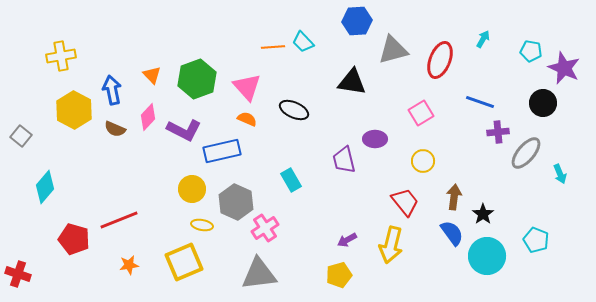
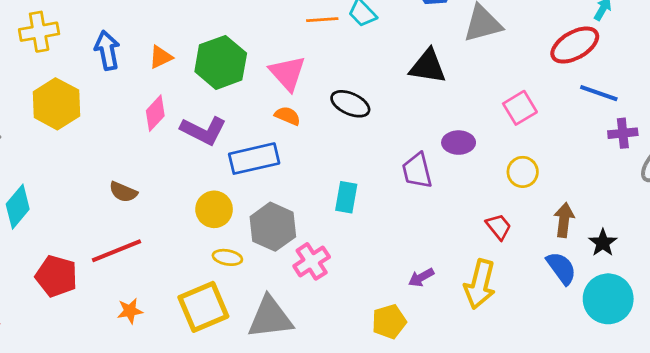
red ellipse: (440, 60) -> (575, 45), moved, turned 39
orange triangle: (152, 75) -> (161, 57), turned 48
blue arrow: (112, 90) -> (107, 50), moved
brown semicircle: (115, 129) -> (123, 192), moved
cyan rectangle: (291, 180) -> (346, 197), turned 40
red trapezoid: (405, 202) -> (499, 227), size x0.7
gray triangle: (259, 274) -> (270, 318), moved
yellow pentagon: (339, 275) -> (389, 322), moved

